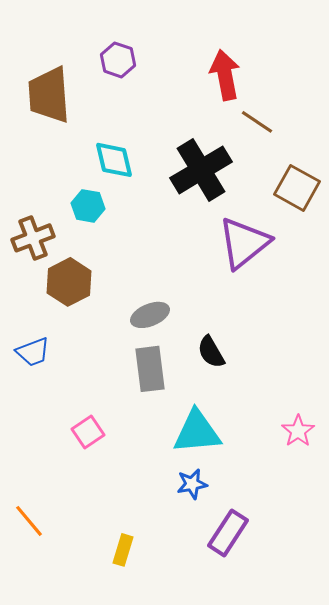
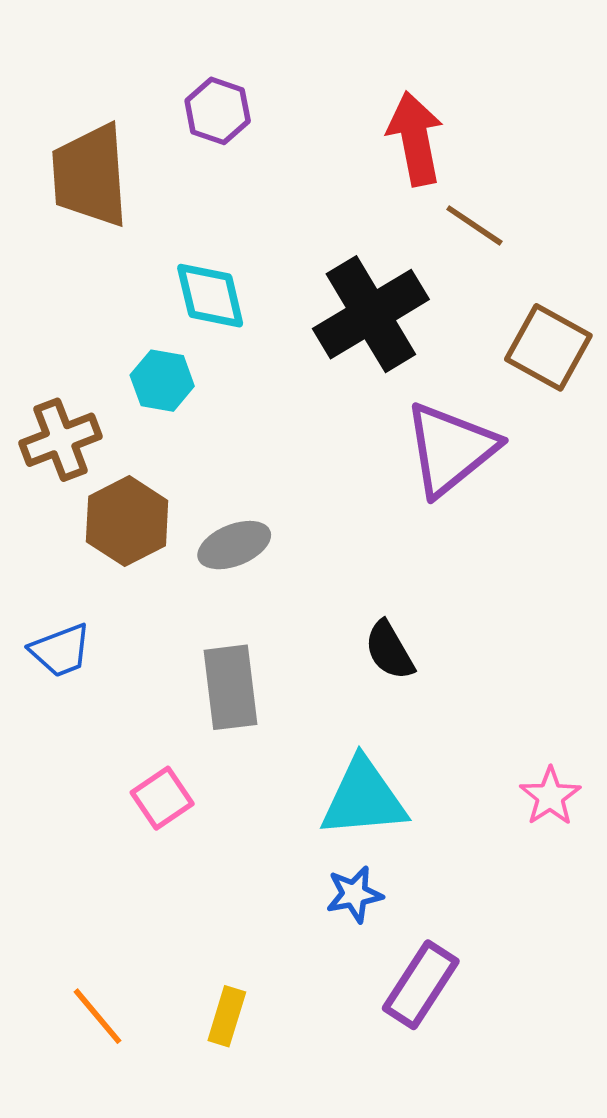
gray ellipse: (150, 315) -> (234, 545), moved
gray rectangle: (150, 369) -> (231, 687), moved
orange line: (29, 521) -> (97, 1016), moved

